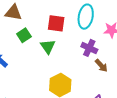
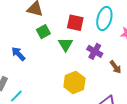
purple cross: (89, 48) -> (95, 51), moved

